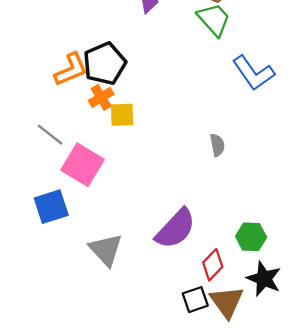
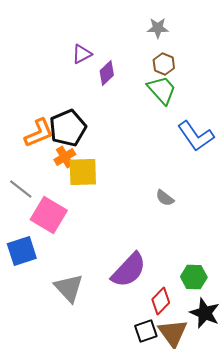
yellow square: (122, 115) -> (83, 172), size x1.4
gray semicircle: (217, 145) -> (165, 198), turned 138

